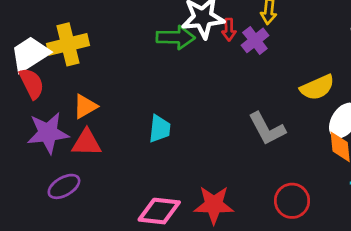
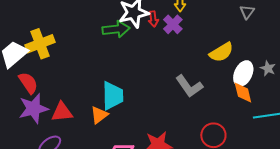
red semicircle: (32, 83) -> (28, 83), moved
orange triangle: (85, 106) -> (99, 115), moved
cyan trapezoid: (160, 129) -> (113, 96), size x1.4

